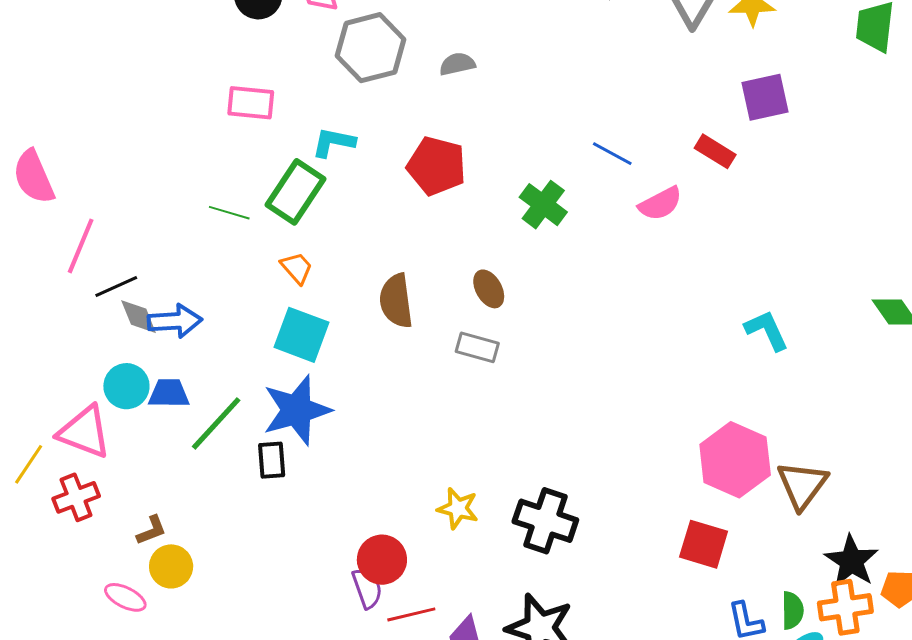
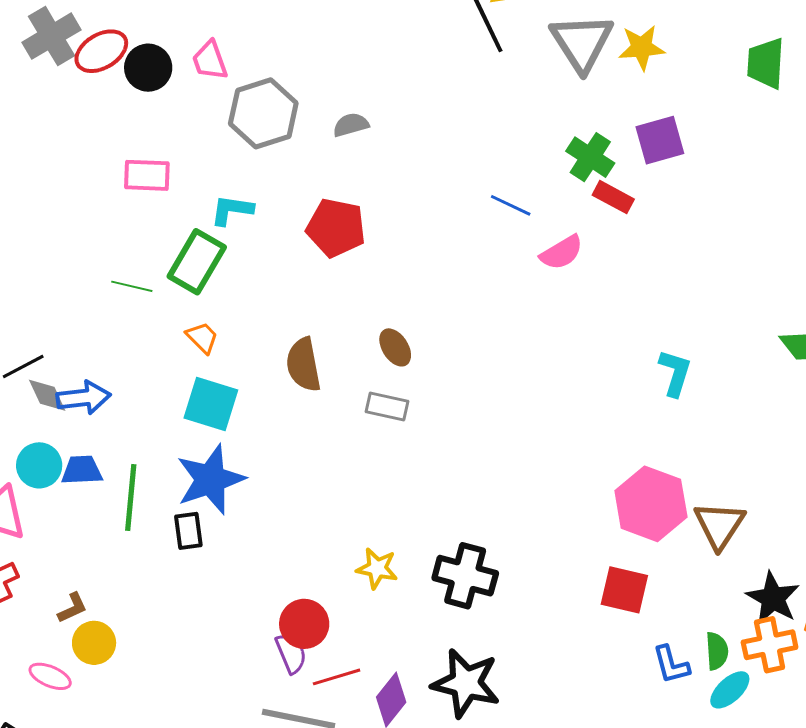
green cross: (543, 205) -> (590, 157), moved
cyan L-shape: (767, 330) -> (675, 373), turned 45
green line: (216, 423) -> (131, 497), turned -34

